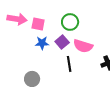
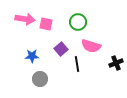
purple square: (62, 42) -> (61, 49), moved
blue star: (42, 43) -> (32, 56), moved

